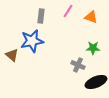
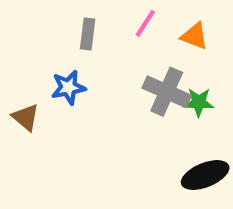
blue star: (32, 41) -> (68, 87), size x0.7
gray cross: (78, 65) -> (167, 92), moved, size x1.5

